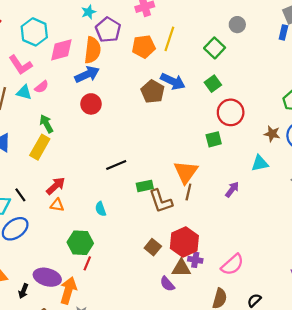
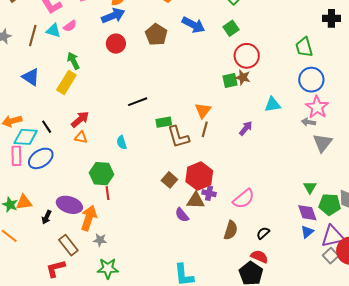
brown pentagon: (153, 92) -> (156, 35), moved
brown star: (272, 134) -> (243, 77), moved
orange triangle: (186, 172) -> (203, 110), size x0.7
red line: (87, 263) -> (107, 193), turned -32

